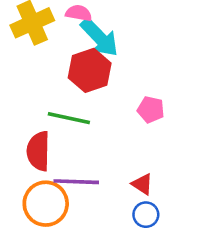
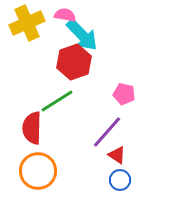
green line: (69, 118) -> (57, 101), turned -44
purple line: (76, 182) -> (107, 132), moved, turned -51

